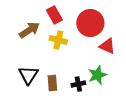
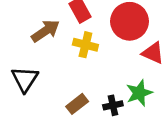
black triangle: (28, 75) -> (25, 79), moved
brown rectangle: (52, 83) -> (77, 104), turned 56

